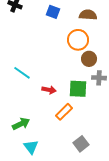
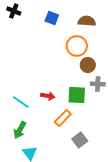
cyan line: (22, 73) -> (21, 102), moved
green arrow: (21, 124) -> (20, 130), turned 144
gray square: (81, 144) -> (80, 140), moved

